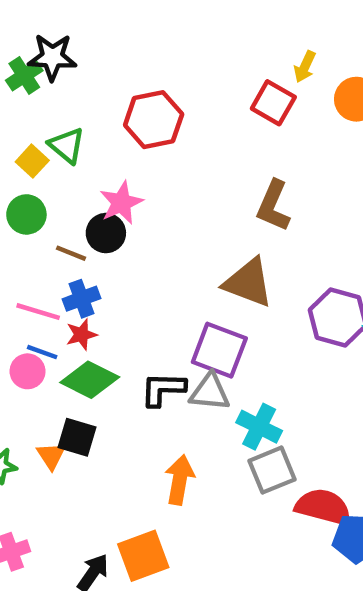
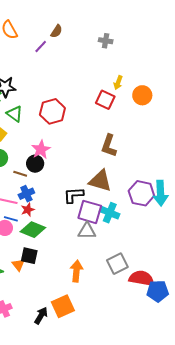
green triangle: (67, 145) -> (14, 114), moved
black L-shape: (163, 389) -> (73, 195), moved
cyan cross: (259, 427) -> (110, 213), moved

